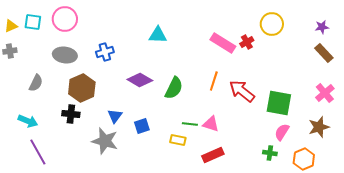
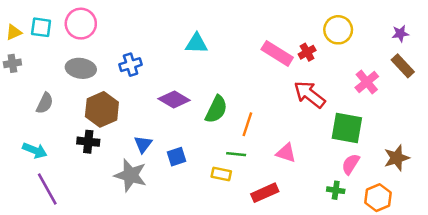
orange line: (214, 81) -> (247, 124), moved
red arrow: (242, 91) -> (310, 94), moved
pink cross: (325, 93) -> (367, 82), moved
pink triangle: (211, 124) -> (286, 153), moved

